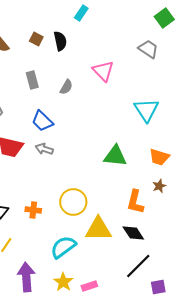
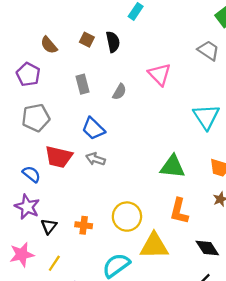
orange L-shape: (135, 202) -> (179, 211), moved
black diamond: (133, 233) -> (207, 248), moved

